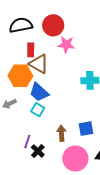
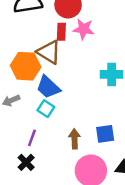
red rectangle: (31, 50) -> (61, 32), moved
purple line: (27, 142) -> (32, 138), moved
black cross: (38, 151) -> (26, 162), moved

